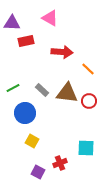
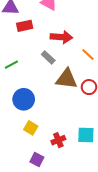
green line: (13, 88) -> (11, 65), moved
gray rectangle: (42, 90) -> (48, 57), moved
red cross: (60, 163) -> (58, 140), moved

